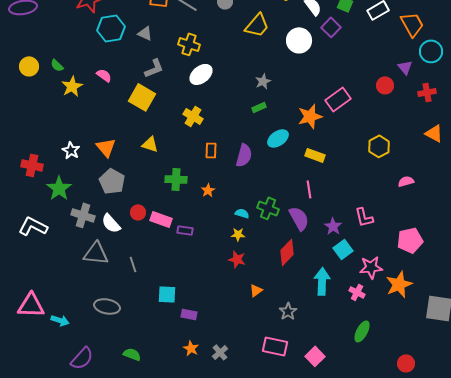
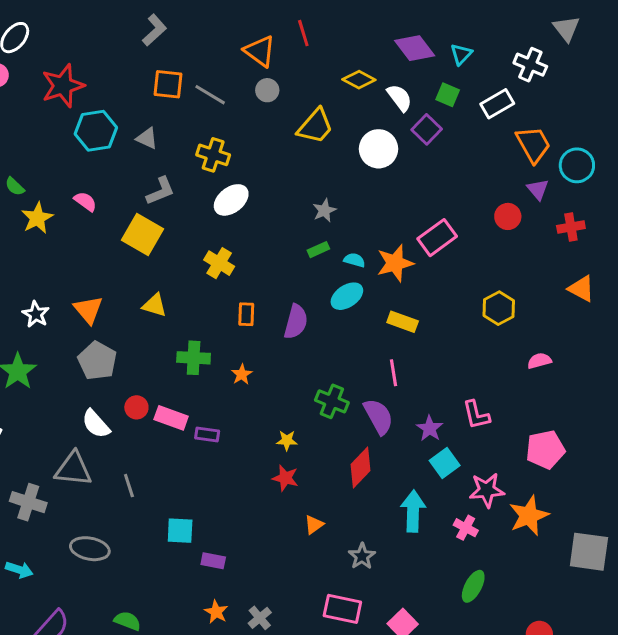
orange trapezoid: (412, 24) -> (533, 144), moved
cyan semicircle: (242, 213) -> (354, 260), moved
gray cross: (83, 215) -> (28, 502), moved

